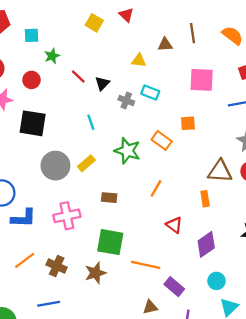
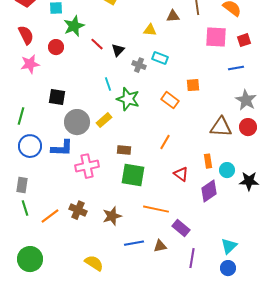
green star: (52, 56) -> (74, 26), size x1.5
pink square: (202, 80) -> (216, 37), moved
black square: (33, 123) -> (57, 97), moved, size x0.7
green star: (127, 151) -> (128, 99), moved
orange rectangle: (205, 199) -> (208, 161), moved
blue L-shape: (23, 218) -> (62, 148), moved
green square: (110, 242) -> (133, 175), moved
orange line: (25, 260) -> (50, 216), moved
cyan circle: (216, 281) -> (227, 170), moved
blue line: (49, 304) -> (134, 243), moved

